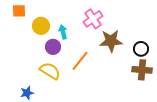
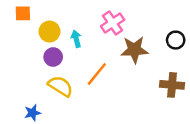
purple circle: (53, 47) -> (53, 57), moved
black circle: (141, 49) -> (176, 40), moved

